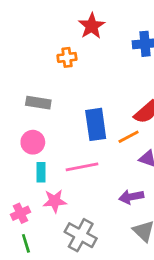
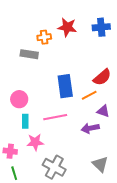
red star: (92, 26) -> (67, 27), moved, turned -30
gray rectangle: (38, 103) -> (29, 54), moved
purple arrow: (131, 197) -> (90, 128), moved
pink cross: (21, 213) -> (10, 151), turned 32

